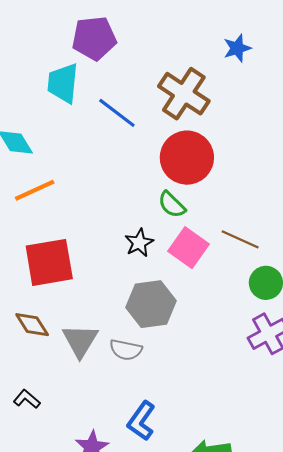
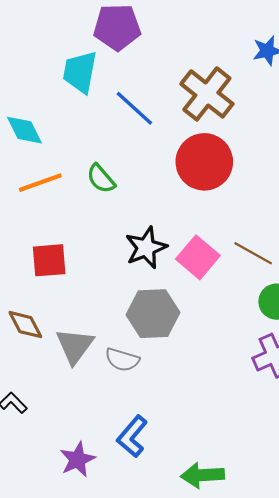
green semicircle: (172, 205) -> (101, 179), moved
black star: (139, 243) -> (146, 248), size x1.4
red square: (49, 262) -> (49, 260), size x0.7

